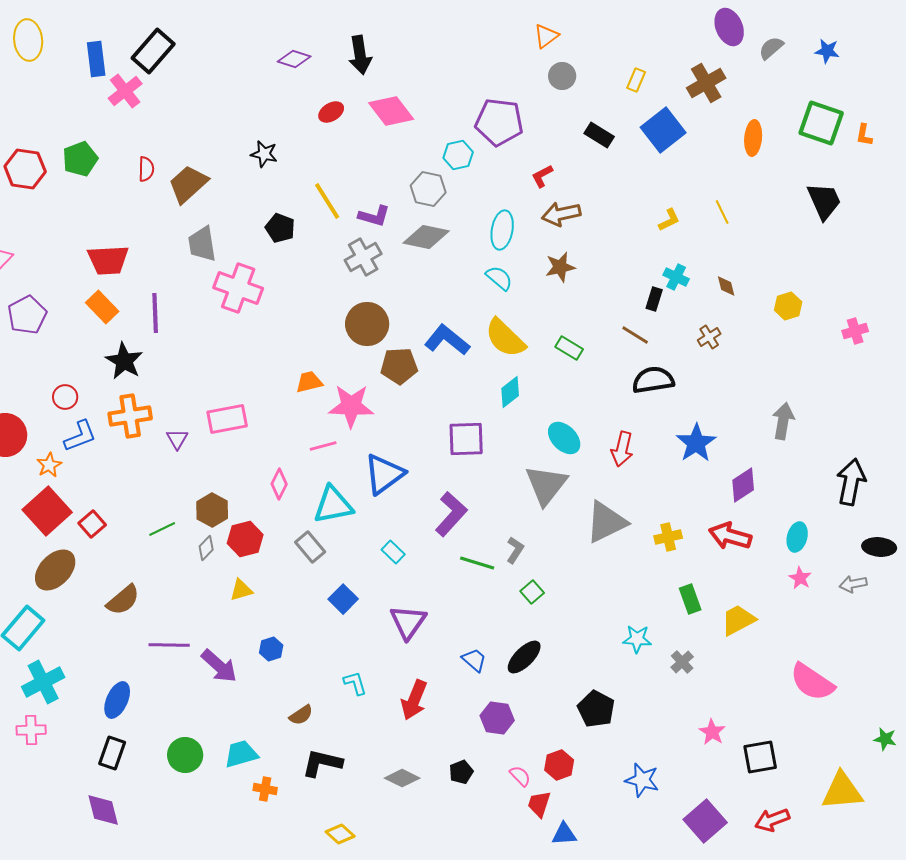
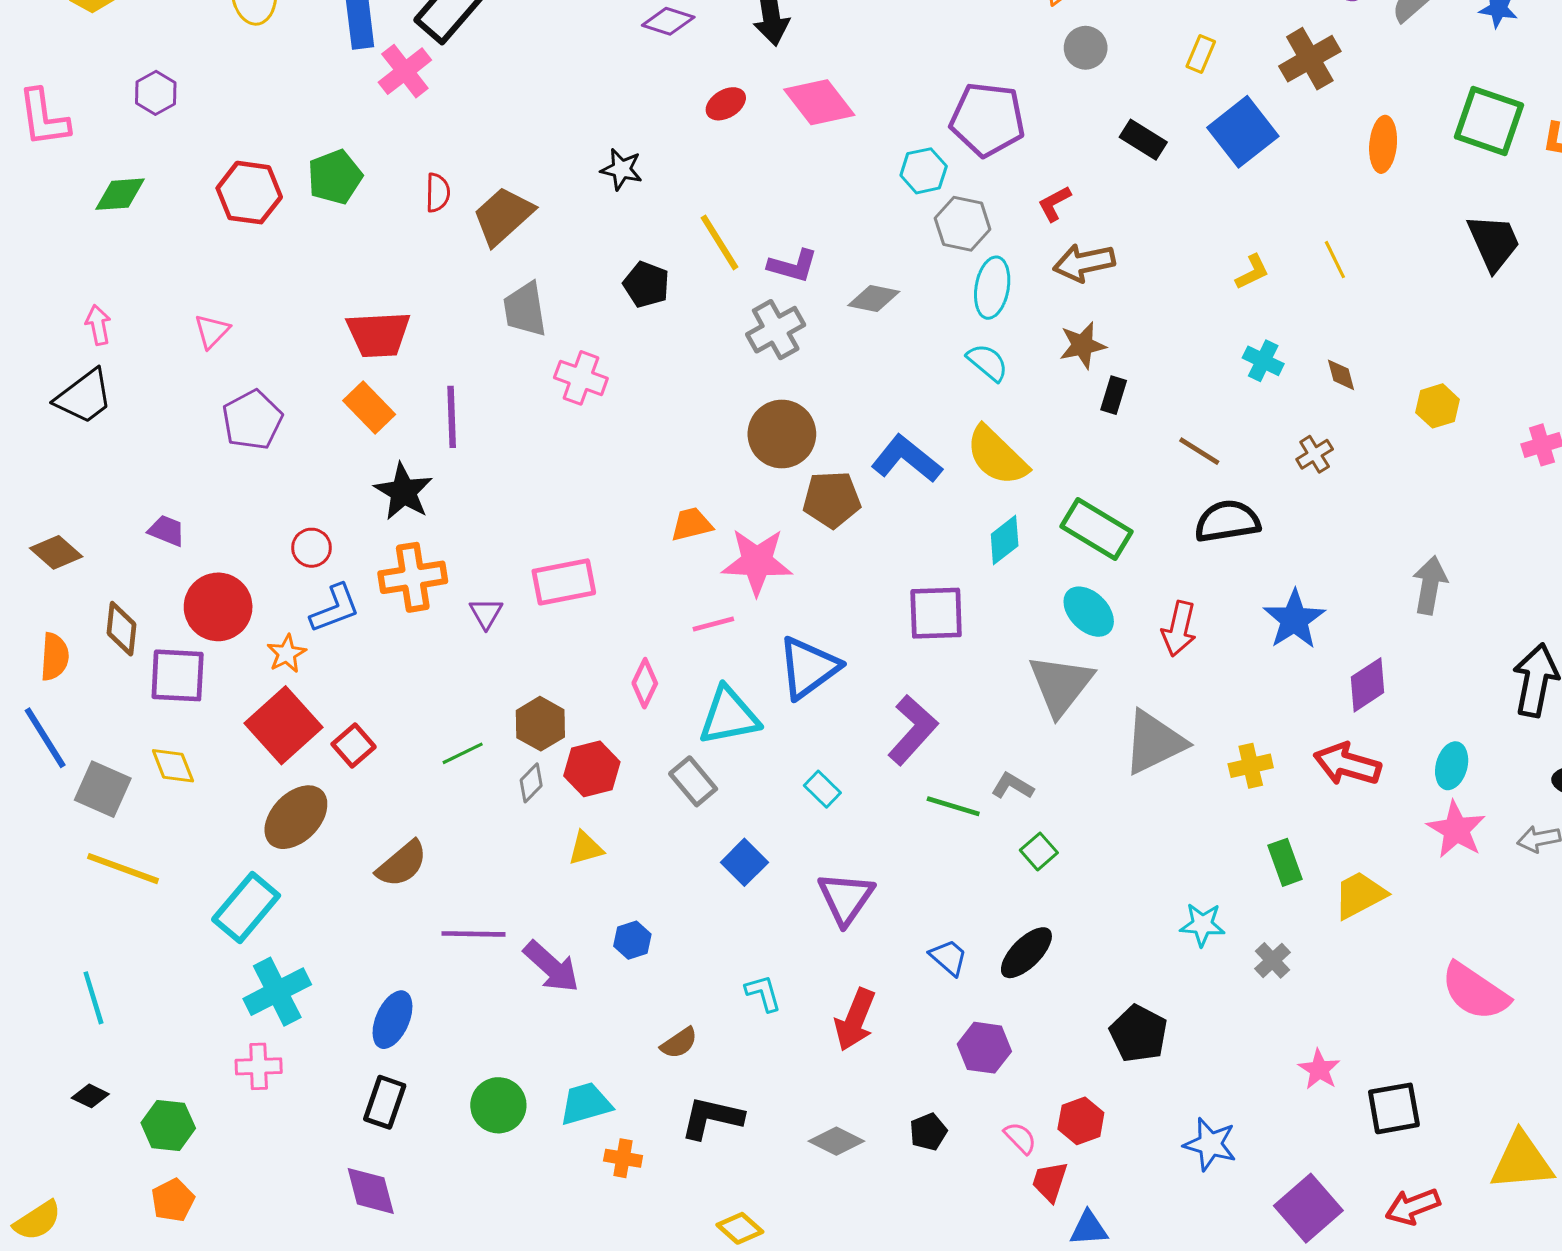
gray hexagon: (428, 189) -> (963, 224), moved
gray diamond: (426, 237) -> (874, 299), size x0.7
pink cross: (238, 288) -> (581, 378), size x0.7
black rectangle: (654, 299) -> (1114, 395), moved
green rectangle: (569, 348) -> (1096, 529), moved, size x1.6
gray L-shape: (515, 550) -> (1012, 786), turned -92
pink star: (800, 578) -> (1456, 830), size x1.6

